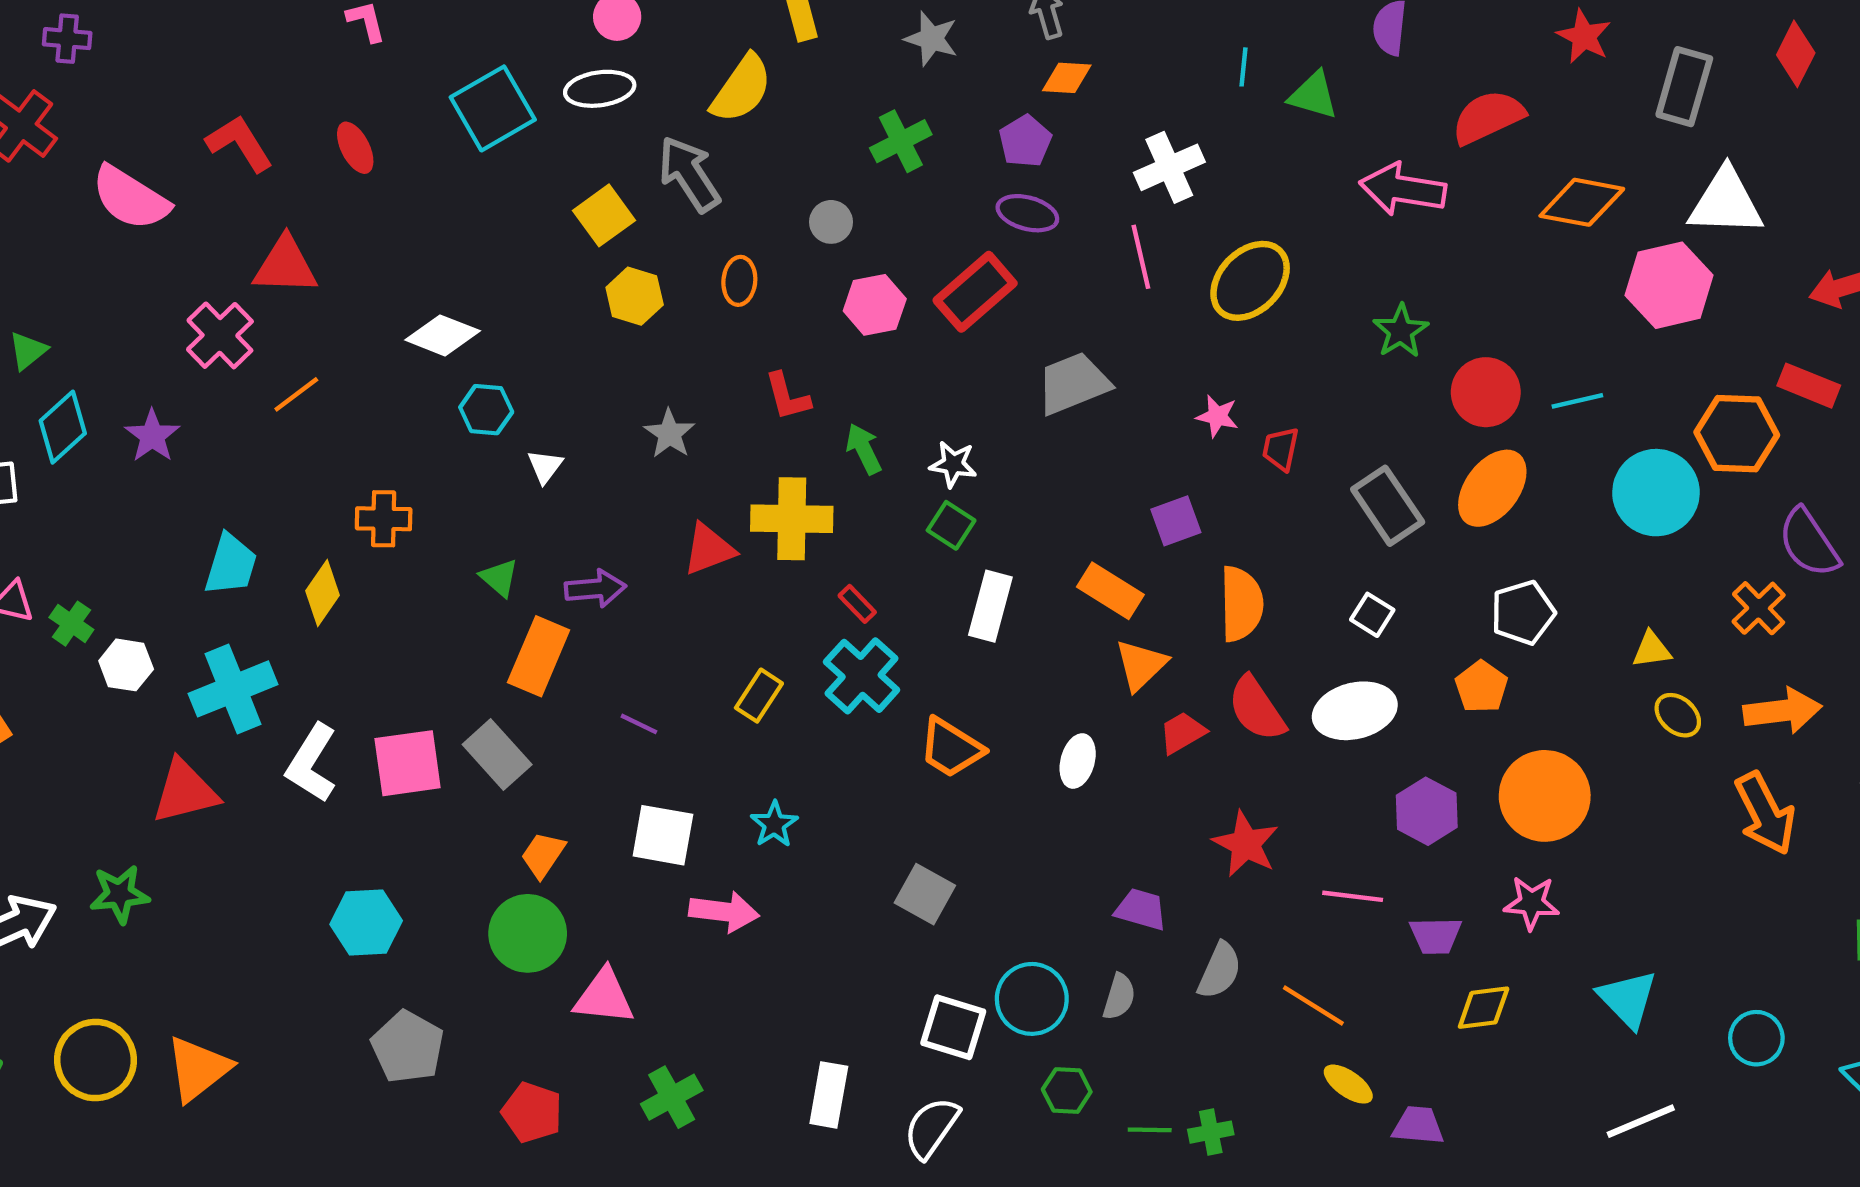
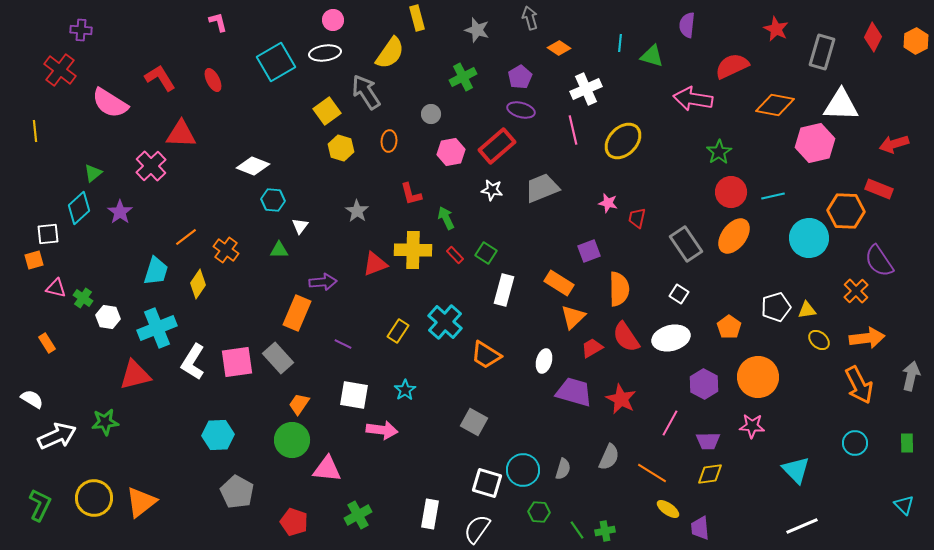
orange diamond: (1067, 78) -> (559, 48), moved, turned 30
green star: (1401, 331) -> (719, 152), moved
green triangle: (28, 351) -> (93, 173), moved
orange line: (296, 394) -> (186, 237), moved
white star: (953, 464) -> (492, 190), moved
orange cross: (384, 519) -> (226, 250), turned 35
green triangle: (499, 578) -> (279, 250), moved, turned -42
red rectangle: (857, 604) -> (455, 255), moved
white pentagon: (1523, 613) -> (776, 307), moved
pink line: (1353, 896) -> (670, 423), turned -68
purple trapezoid: (1141, 909) -> (574, 392), moved, size x1.5
yellow diamond: (1484, 1008) -> (710, 474), moved
cyan circle: (1756, 1038) -> (855, 443), moved
purple trapezoid: (1418, 1125) -> (700, 528), turned -100
green line: (1150, 1130) -> (577, 530), turned 54

